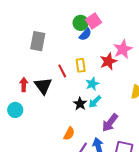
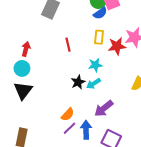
yellow rectangle: (81, 65) -> (99, 37), moved
black triangle: (43, 86) -> (23, 90), moved
cyan circle: (15, 110) -> (22, 68), moved
orange semicircle: (69, 134) -> (68, 115), moved

